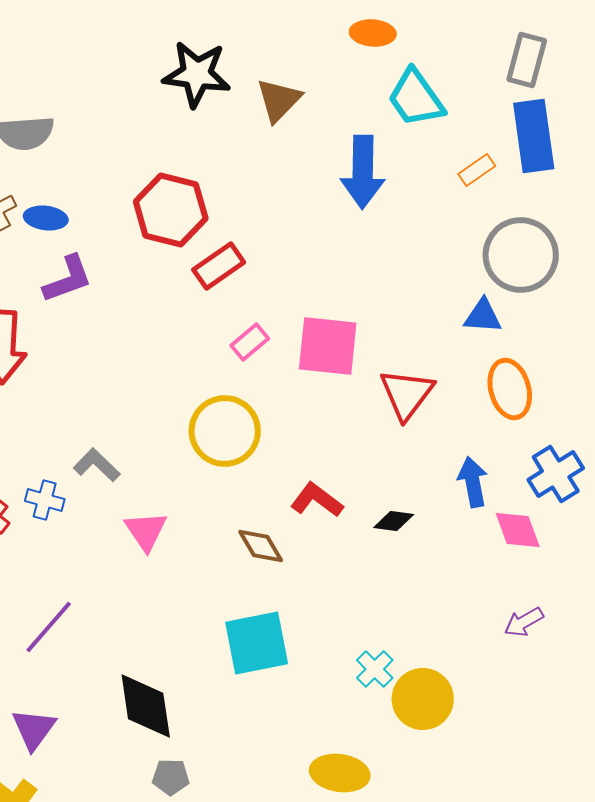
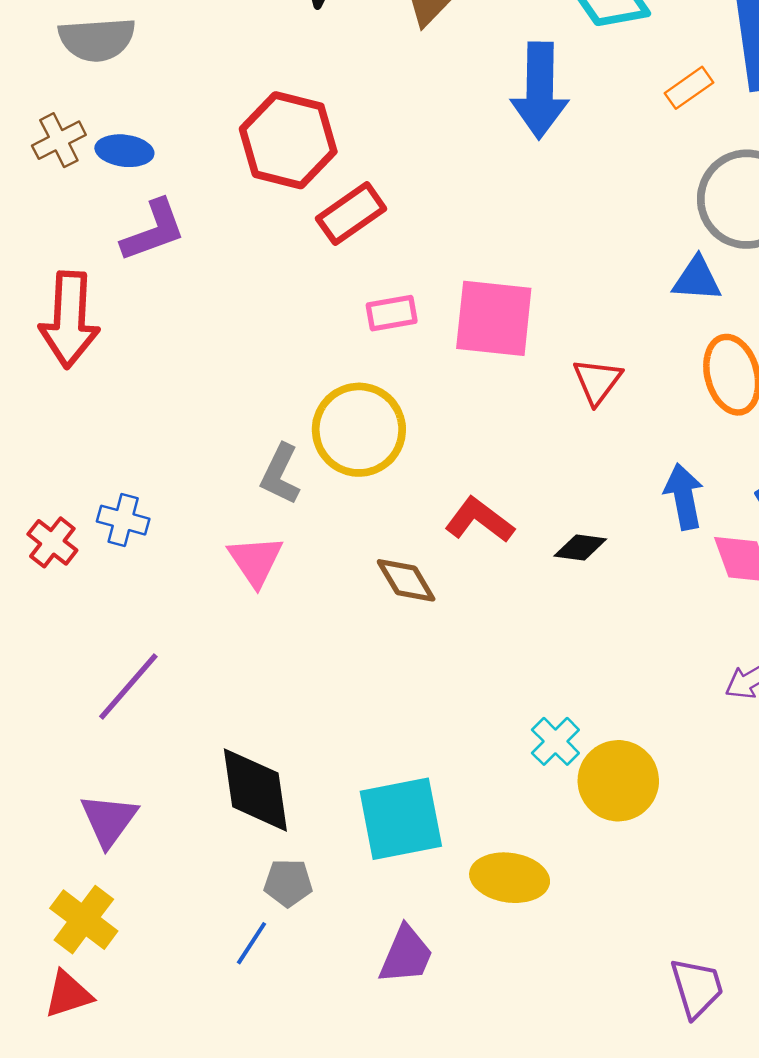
pink rectangle: (250, 342) -> (392, 313), turned 30
red triangle: (407, 394) -> (597, 381), size x0.7
gray L-shape: (97, 465) -> (280, 474), moved, turned -108
cyan square: (257, 643) -> (401, 819), moved

